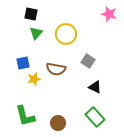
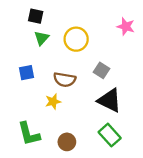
pink star: (109, 14) -> (126, 26), moved
yellow star: (34, 79) -> (53, 102), moved
black triangle: (95, 87) -> (110, 100), size x1.6

